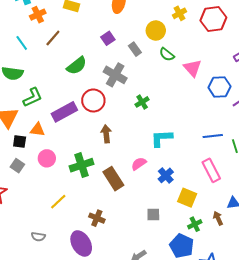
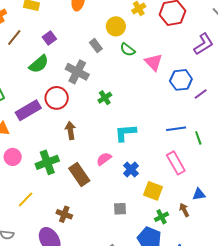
purple square: (108, 38) -> (49, 38), moved

